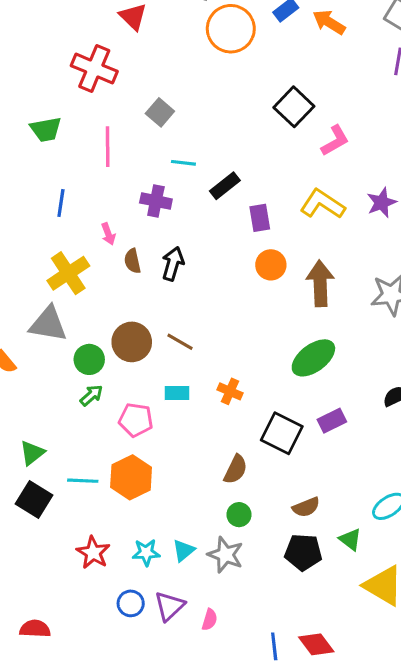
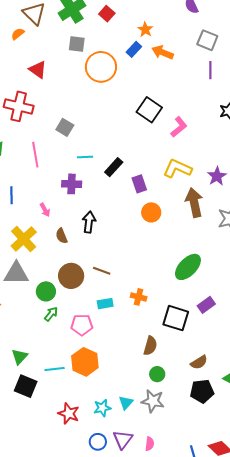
purple star: (382, 203) -> (217, 176), moved
brown semicircle: (132, 261) -> (62, 236), moved
brown arrow: (320, 283) -> (194, 203), moved

